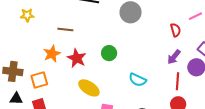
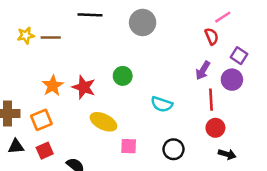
yellow star: (27, 15) -> (26, 35), moved
brown line: (65, 29) -> (51, 37), moved
red semicircle: (176, 30) -> (212, 36), moved

